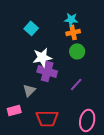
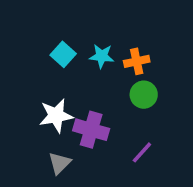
cyan star: (71, 19) -> (102, 56), moved
white star: (42, 57) -> (56, 116), moved

